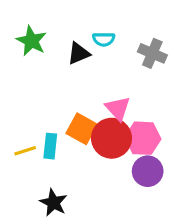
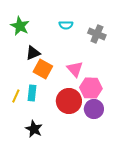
black triangle: (79, 53) -> (33, 53), moved
orange square: (82, 129) -> (43, 69), moved
red circle: (112, 138) -> (69, 101), moved
yellow line: (25, 151) -> (16, 96), turned -48

